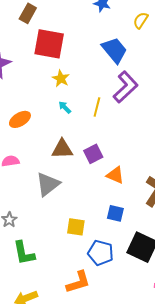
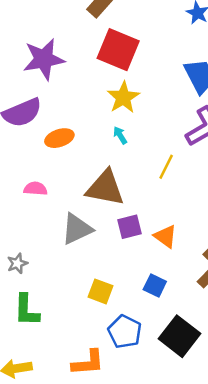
yellow star: (61, 79) -> (123, 97), size x1.4
yellow line: (97, 107) -> (166, 167), moved
brown triangle: (62, 149) -> (105, 188), size x1.4
purple square: (93, 154) -> (130, 227), moved

